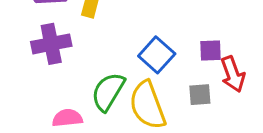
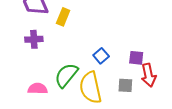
purple cross: (51, 44) -> (34, 39), size x0.7
blue square: (157, 55) -> (101, 56), size x0.7

